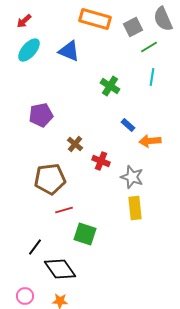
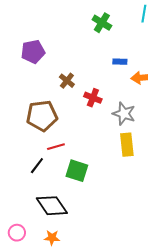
blue rectangle: (128, 125) -> (120, 62), turned -40
black line: (35, 247) -> (37, 166), moved

